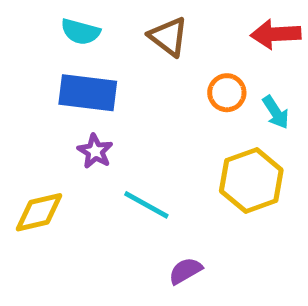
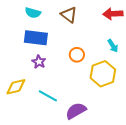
orange circle: (227, 93) -> (77, 55), moved
cyan line: (146, 205) -> (48, 96), moved
purple semicircle: (185, 271) -> (76, 111), size x1.5

